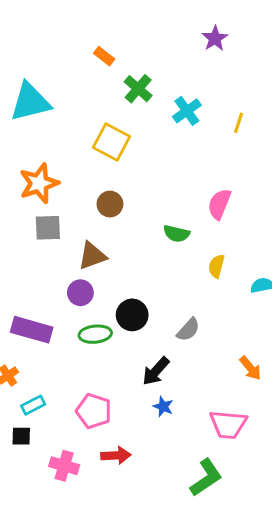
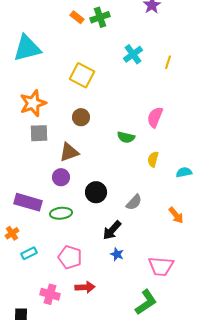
green cross: (138, 89) -> (100, 17), moved, turned 30
green ellipse: (95, 334) -> (61, 213), moved
orange arrow: (250, 368) -> (176, 215), moved
black square: (21, 436) -> (21, 314), moved

